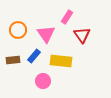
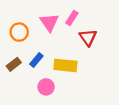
pink triangle: (46, 34) -> (49, 22), moved
brown rectangle: (13, 60) -> (14, 64), turned -32

